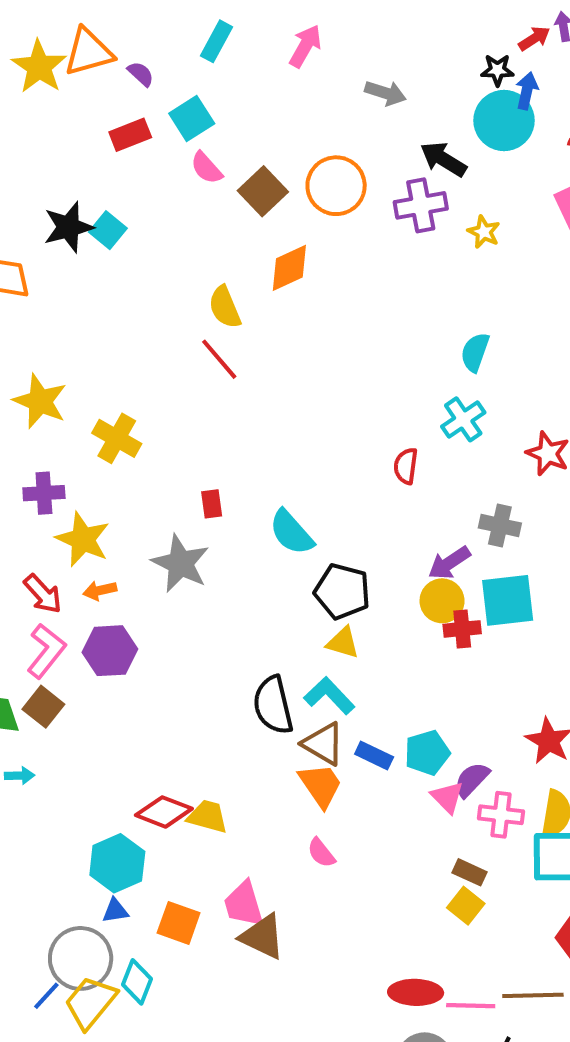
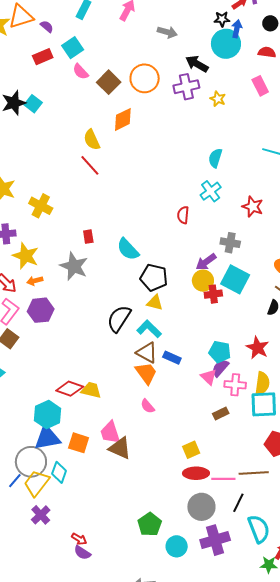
cyan square: (508, 600) -> (235, 279), turned 36
black semicircle: (273, 705) -> (119, 319), moved, turned 48
cyan pentagon: (427, 753) -> (220, 352), moved, turned 30
brown rectangle: (470, 872) -> (221, 413), turned -49
yellow square: (466, 906) -> (191, 450), moved, turned 30
blue triangle: (115, 911) -> (47, 438), size x2.0

